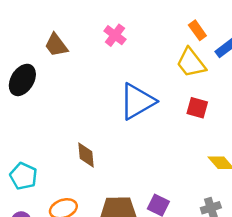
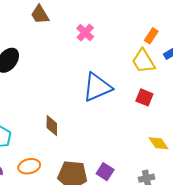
orange rectangle: (197, 30) -> (151, 36), turned 63
brown trapezoid: (56, 45) -> (40, 14), moved

